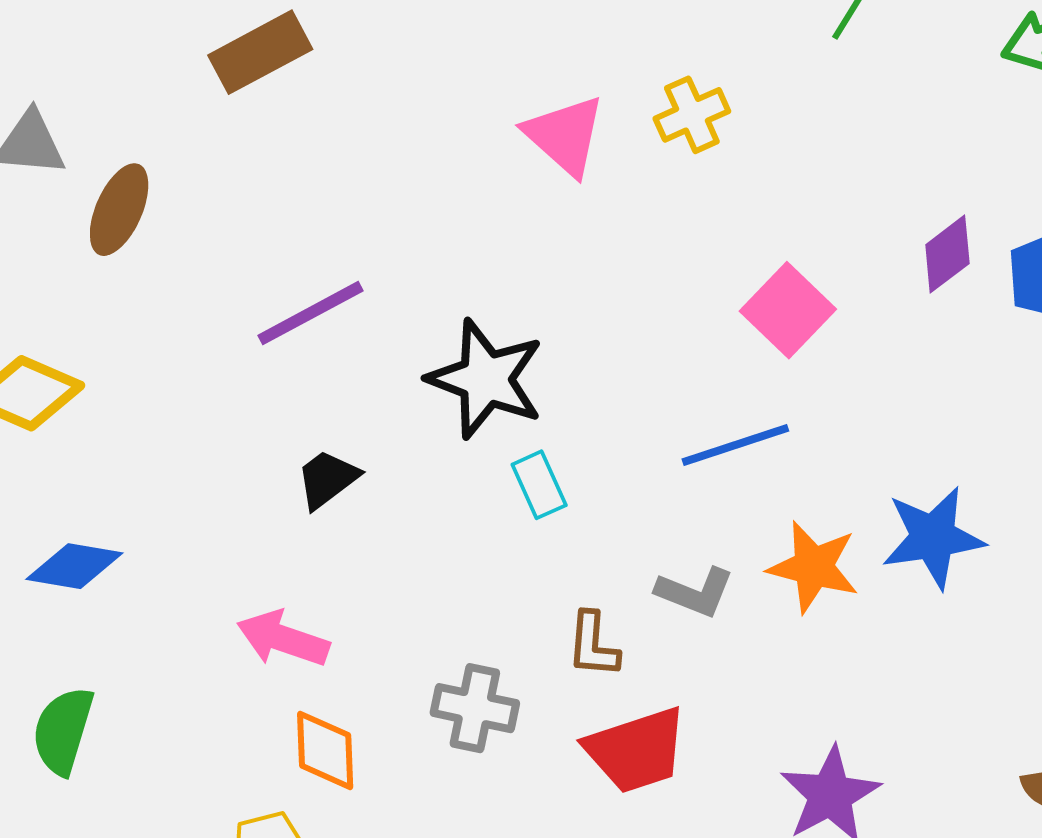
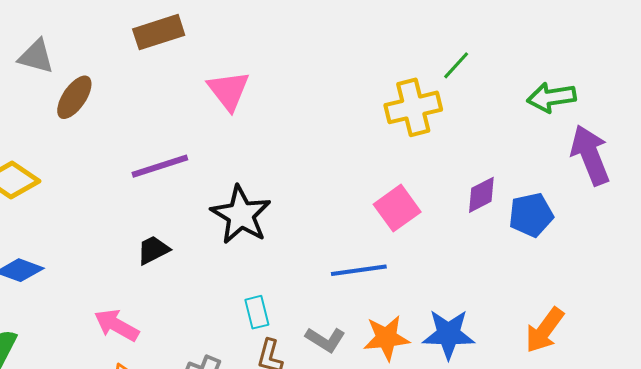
yellow cross: (692, 115) -> (413, 107), moved, size x1.5
pink triangle: (565, 135) -> (229, 91), moved
cyan rectangle: (539, 485) -> (257, 312), moved
orange star: (813, 567) -> (386, 338), turned -30

